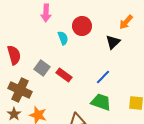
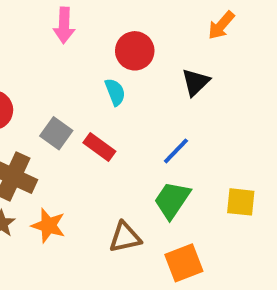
orange arrow: (126, 22) -> (221, 25), moved
cyan semicircle: (63, 38) -> (115, 92), moved
green trapezoid: (101, 102) -> (172, 200), turned -75

